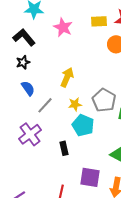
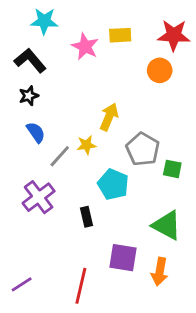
yellow rectangle: (99, 21) -> (120, 35), moved
yellow arrow: (67, 77) -> (109, 117), moved
yellow star: (75, 104) -> (86, 145), moved

